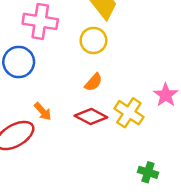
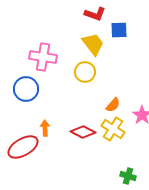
orange semicircle: (93, 82) -> (113, 105), moved
orange arrow: (43, 111) -> (45, 128), turned -140

